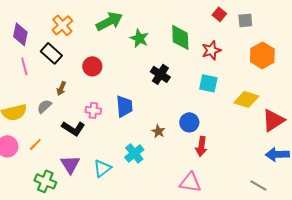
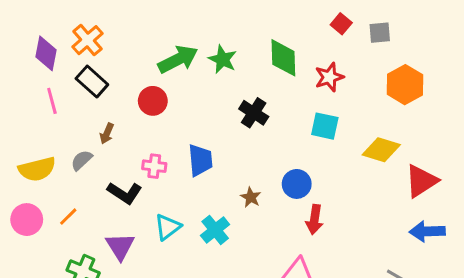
green arrow: (109, 21) -> (178, 59), moved
orange cross: (62, 25) -> (88, 40), moved
cyan triangle: (102, 168) -> (168, 227), moved

